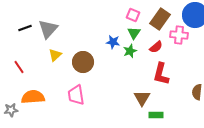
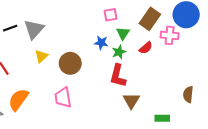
pink square: (133, 15) -> (111, 15), moved, turned -32
red L-shape: (161, 74) -> (118, 76), moved
orange semicircle: (33, 97) -> (18, 100), turned -50
green rectangle: (156, 115) -> (162, 118), moved

